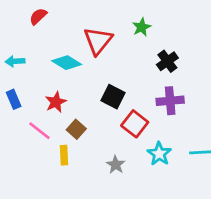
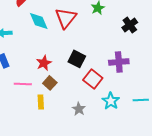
black cross: (167, 61) -> (130, 25), moved
cyan diamond: (67, 63) -> (39, 21), moved, turned 35
red star: (56, 102) -> (44, 63), moved
pink line: (39, 131) -> (23, 84), turned -36

